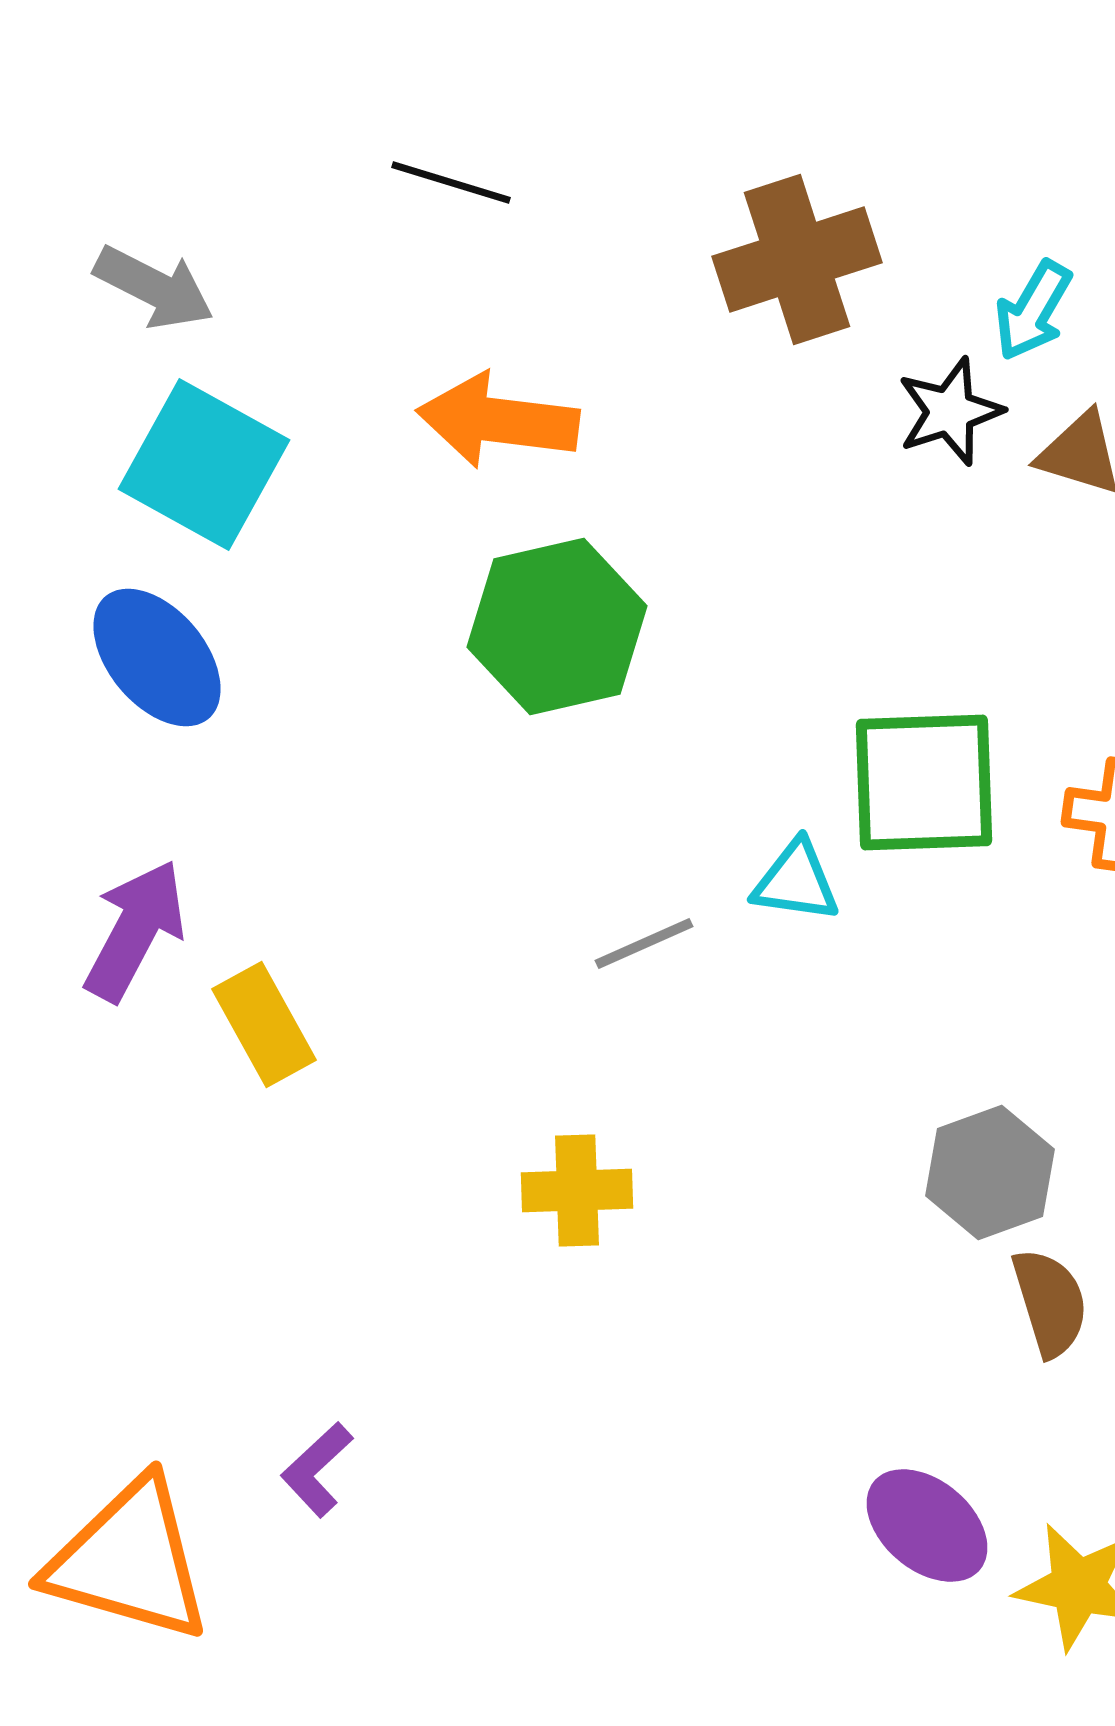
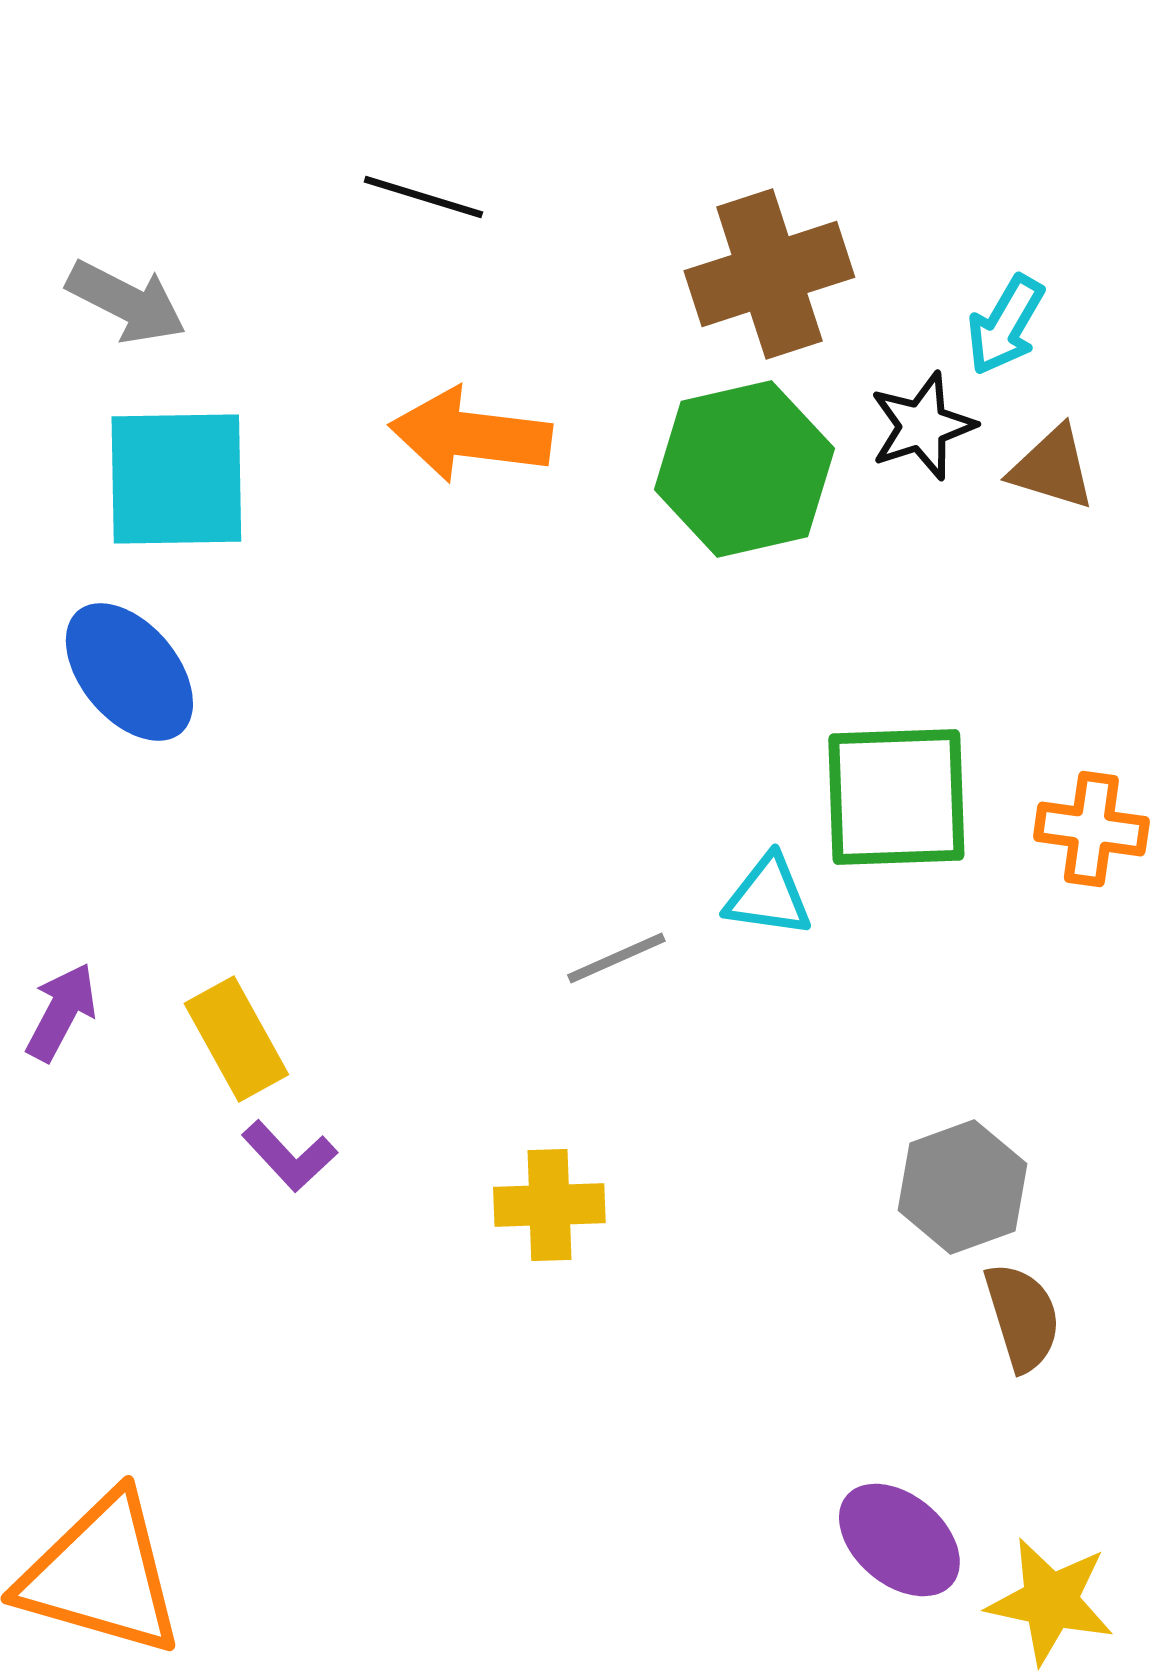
cyan square: (204, 464) -> (176, 479), turned -30
green hexagon: (557, 626) -> (744, 469), moved
purple arrow: (135, 930) -> (61, 1012), moved, size x0.7
purple L-shape: (317, 1470) -> (289, 1156), moved, turned -90

